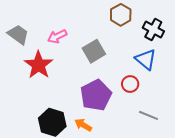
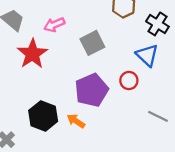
gray line: (148, 115) -> (158, 116), moved

